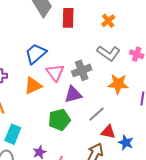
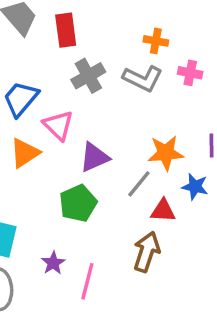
orange cross: (108, 21) -> (156, 41), moved, turned -32
gray cross: (82, 70) -> (88, 76), moved
orange star: (118, 84) -> (166, 153), moved
blue star: (126, 143) -> (195, 187), moved

